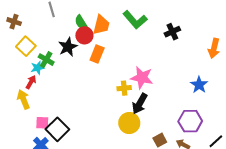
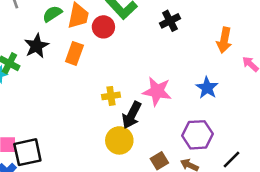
green semicircle: (81, 22) -> (52, 14), turned 91
red circle: (84, 35) -> (103, 27), moved
pink star: (142, 78) -> (157, 91), moved
black square: (57, 129) -> (27, 152), turned 35

